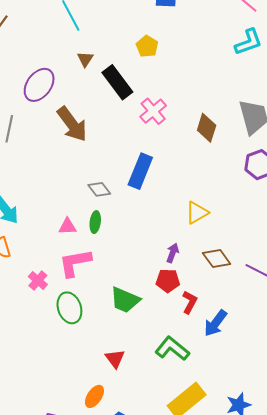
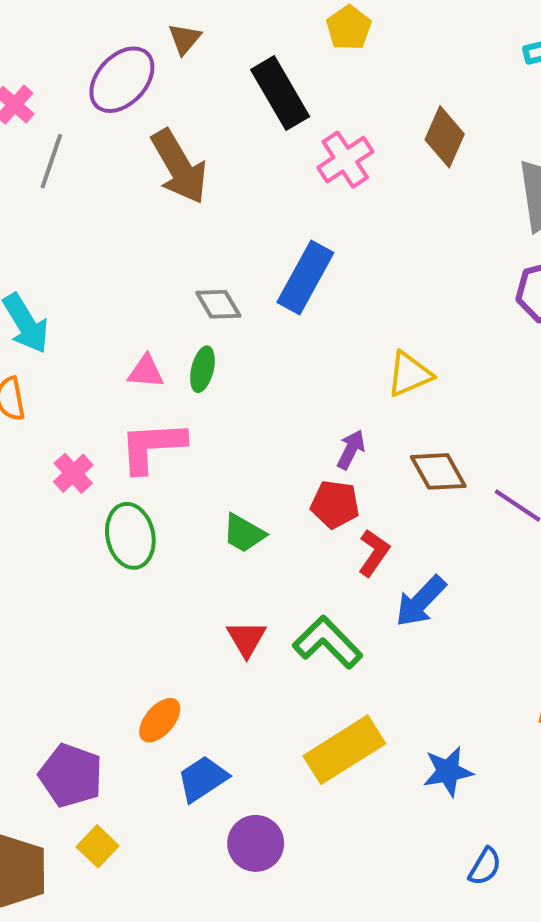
brown triangle: (85, 59) -> (185, 39), moved
brown diamond: (207, 128) -> (445, 137), moved
green trapezoid: (125, 300) -> (244, 533), size x0.7
red triangle: (115, 359) -> (246, 639), moved

